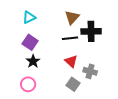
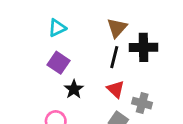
black line: (70, 38) -> (114, 57), turned -70
black star: (33, 61) -> (74, 89), moved

